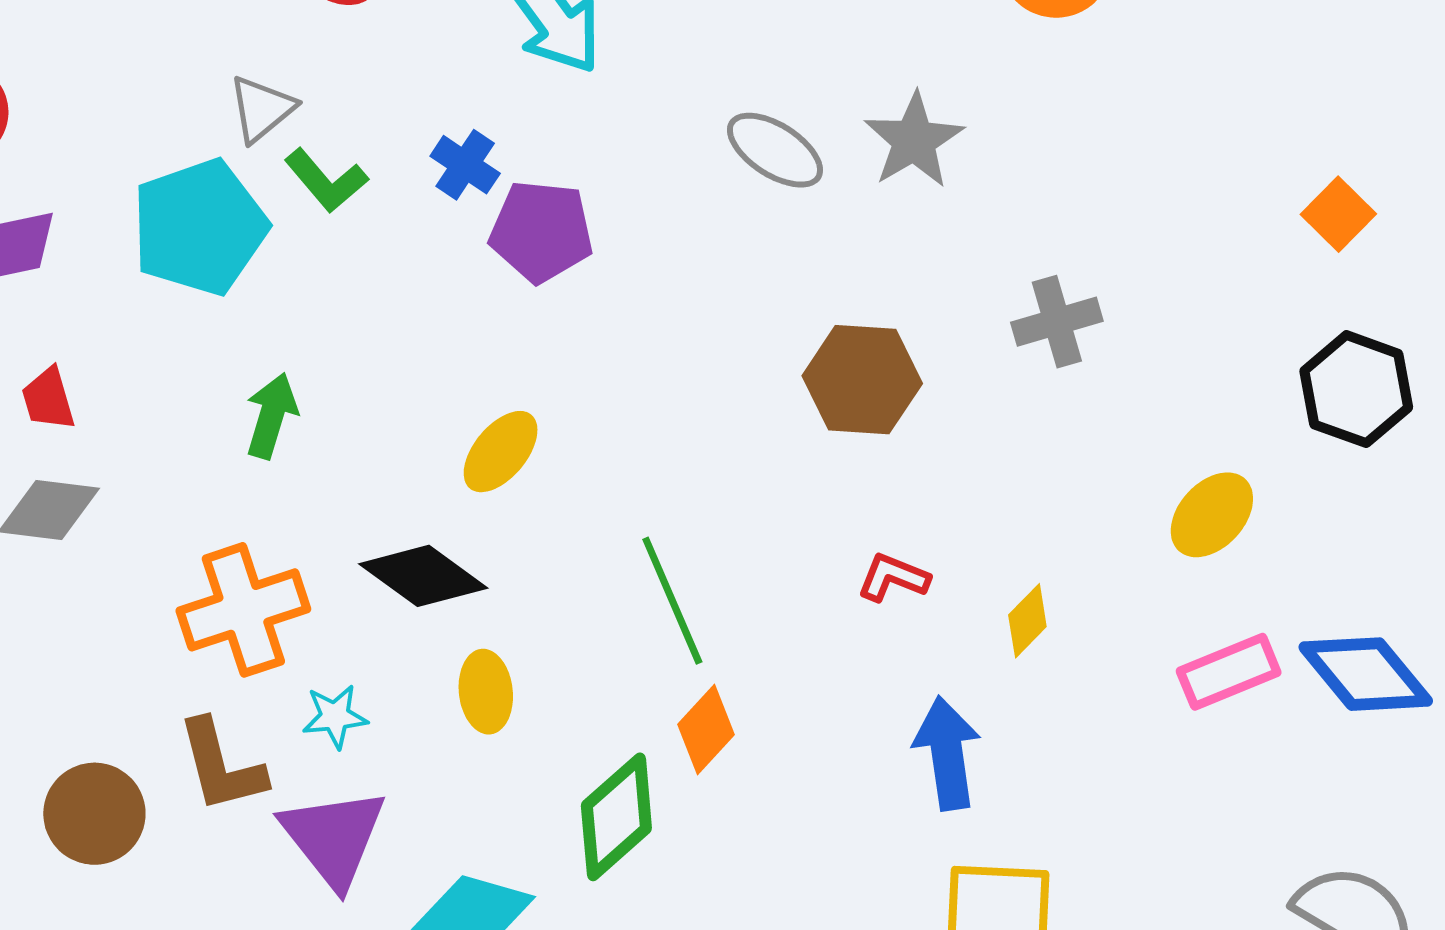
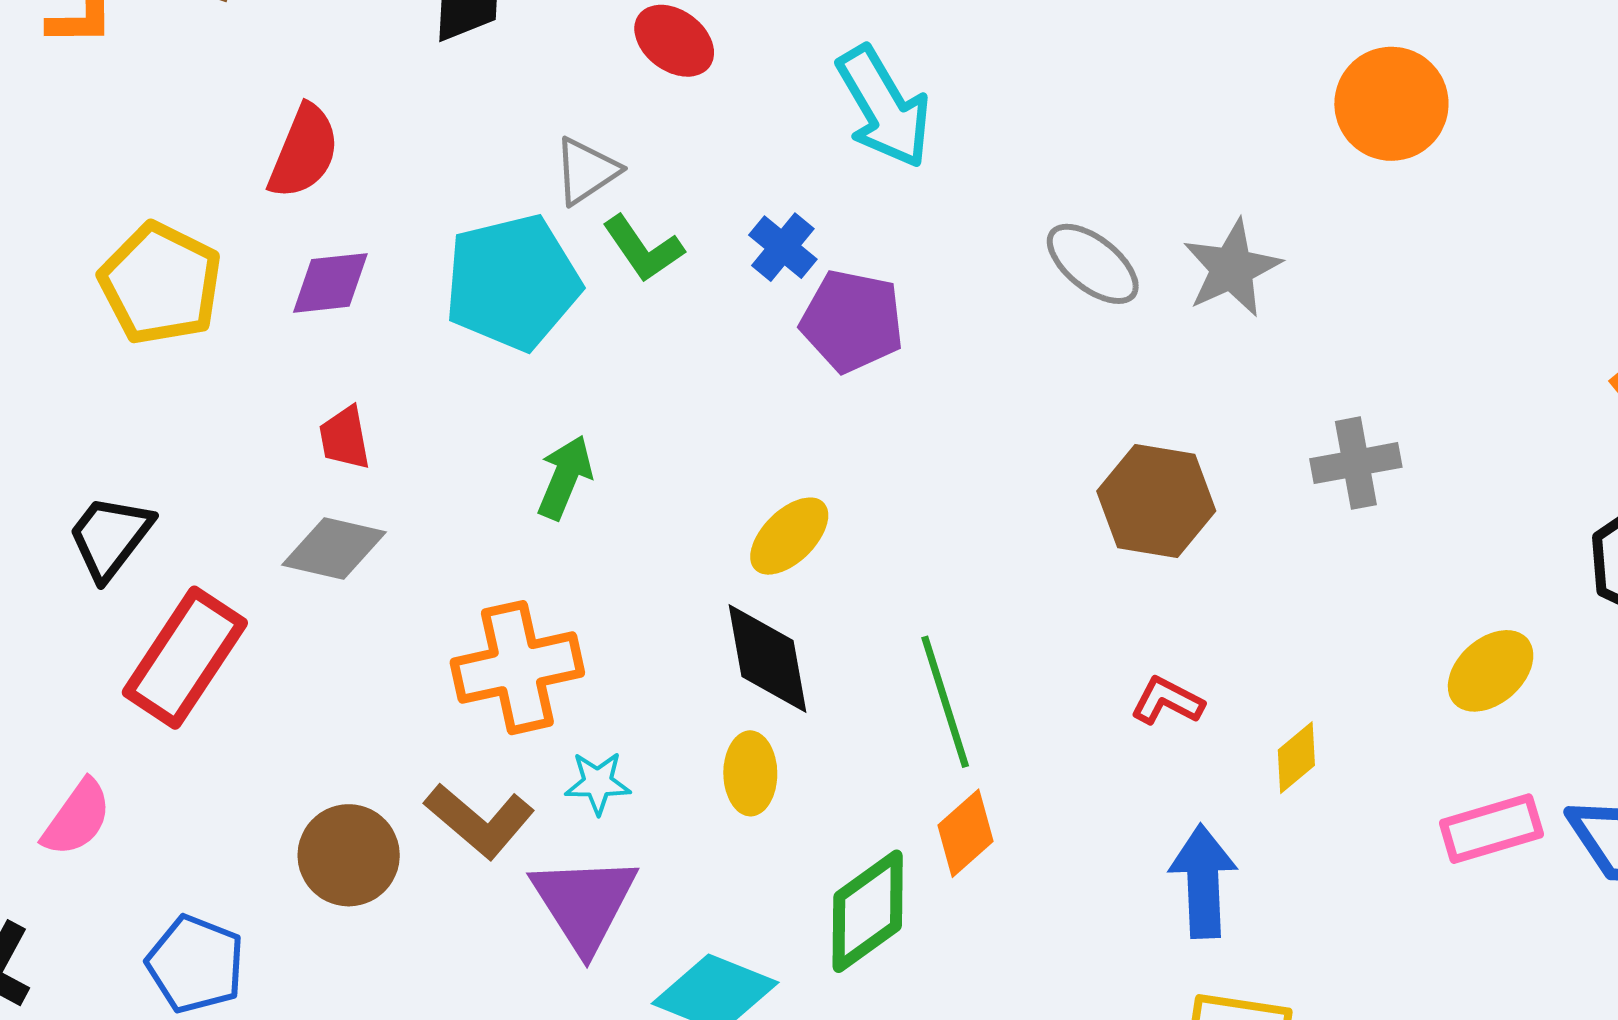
black diamond: (423, 576) -> (767, 659), moved, turned 38
brown L-shape: (221, 766) -> (480, 821), turned -41

